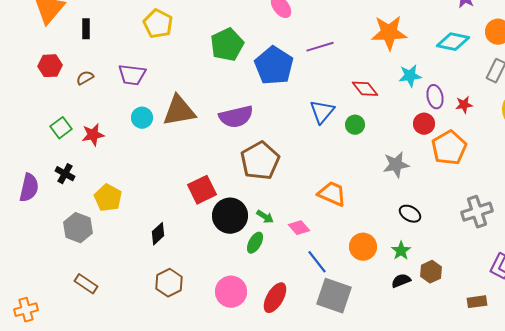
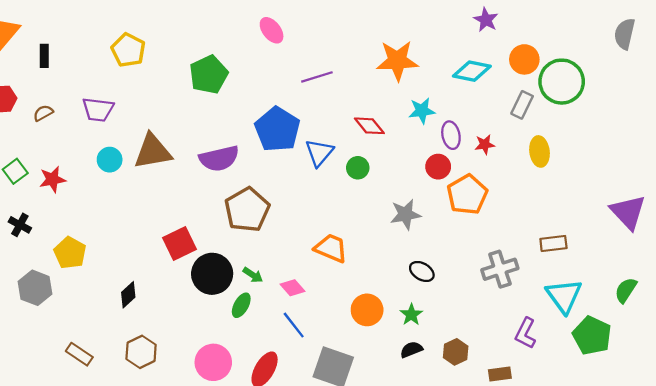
blue pentagon: (274, 66) -> (277, 129), moved
blue line: (317, 262) -> (294, 325), moved
brown hexagon: (431, 272) -> (456, 352), moved
brown rectangle: (86, 284) -> (79, 354), moved

